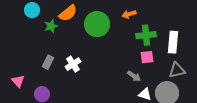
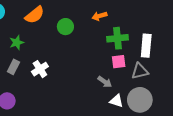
green circle: (97, 24) -> (65, 27), size x0.6
green star: (51, 26) -> (17, 42), moved
gray triangle: (177, 70) -> (140, 71), moved

